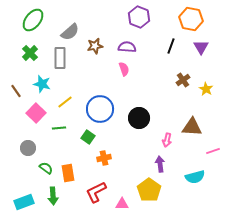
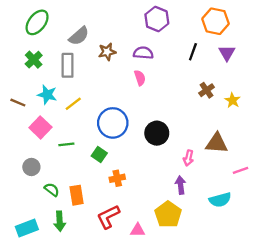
brown line: (16, 91) -> (18, 103), turned -32
yellow line: (65, 102) -> (73, 104), moved

